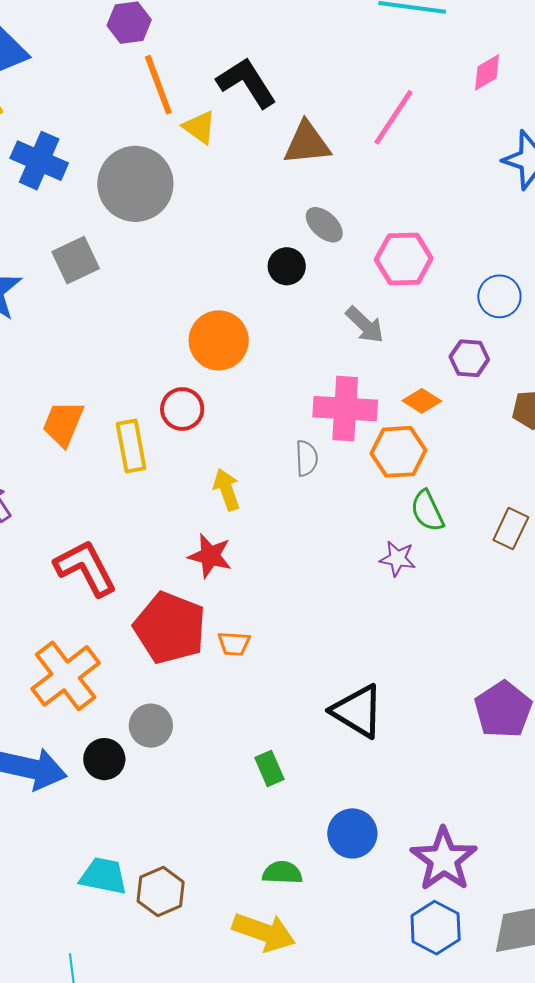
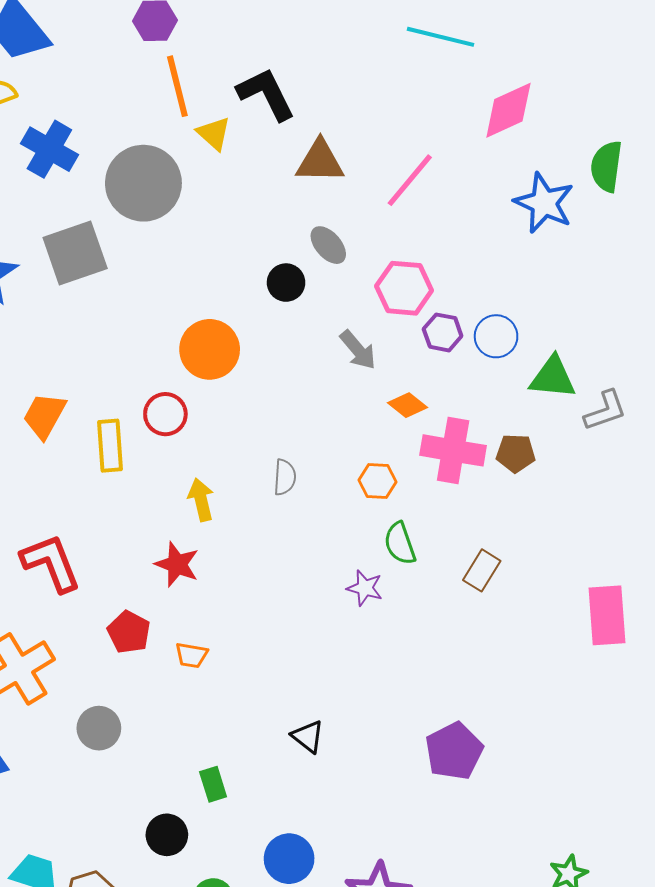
pink diamond: (487, 72) -> (508, 110), size x1.6
pink line: (394, 117) -> (410, 180), moved
gray square: (76, 260) -> (75, 253), size x1.4
purple hexagon: (469, 358) -> (443, 332), moved
orange diamond: (422, 401) -> (408, 405), moved
pink cross: (345, 409) -> (453, 450), moved
orange hexagon: (398, 452) -> (378, 481), size x0.7
red pentagon: (170, 628) -> (129, 632), size x0.6
black triangle: (358, 711) -> (308, 736), size x0.6
black circle: (104, 759) -> (167, 835), moved

